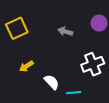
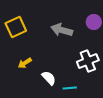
gray arrow: (65, 31) -> (62, 30), size x1.5

